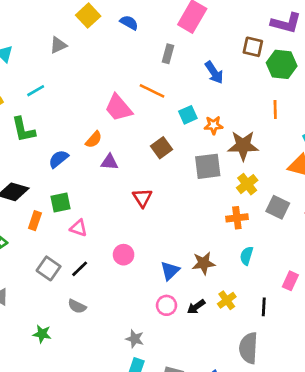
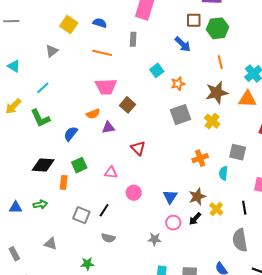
blue arrow: (214, 72) -> (183, 44), moved
orange line: (152, 91) -> (102, 53), moved
pink trapezoid: (118, 108) -> (106, 87), turned -40
cyan square: (188, 115) -> (157, 70), moved
orange semicircle: (94, 139) -> (93, 114), turned 40
brown star: (243, 146) -> (217, 93), moved
brown square: (162, 148) -> (127, 105), moved
gray square: (278, 207) -> (238, 152), moved
orange cross: (237, 218) -> (200, 158), moved
pink triangle: (79, 228) -> (111, 173), moved
brown star: (204, 263) -> (197, 197), moved
gray star: (135, 339) -> (155, 239), moved

